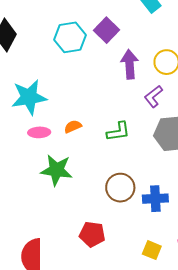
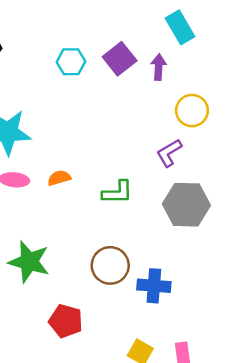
cyan hexagon: (70, 37) -> (71, 62), size x0.7
purple arrow: (130, 64) -> (159, 67), moved, size x0.7
green star: (57, 170) -> (29, 262), moved

